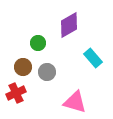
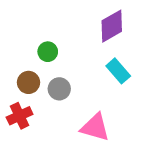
purple diamond: (69, 25) -> (112, 26), moved

